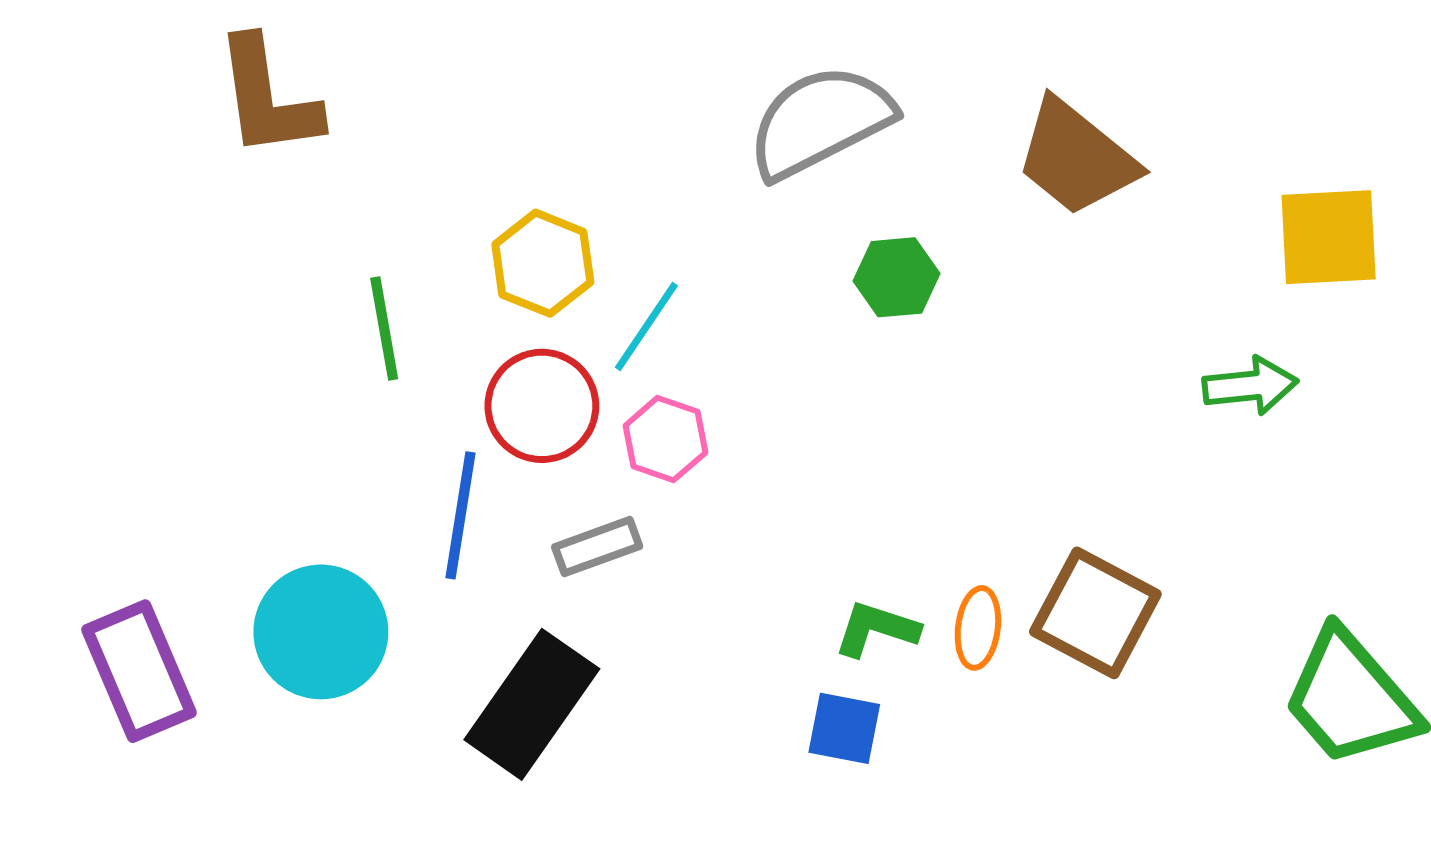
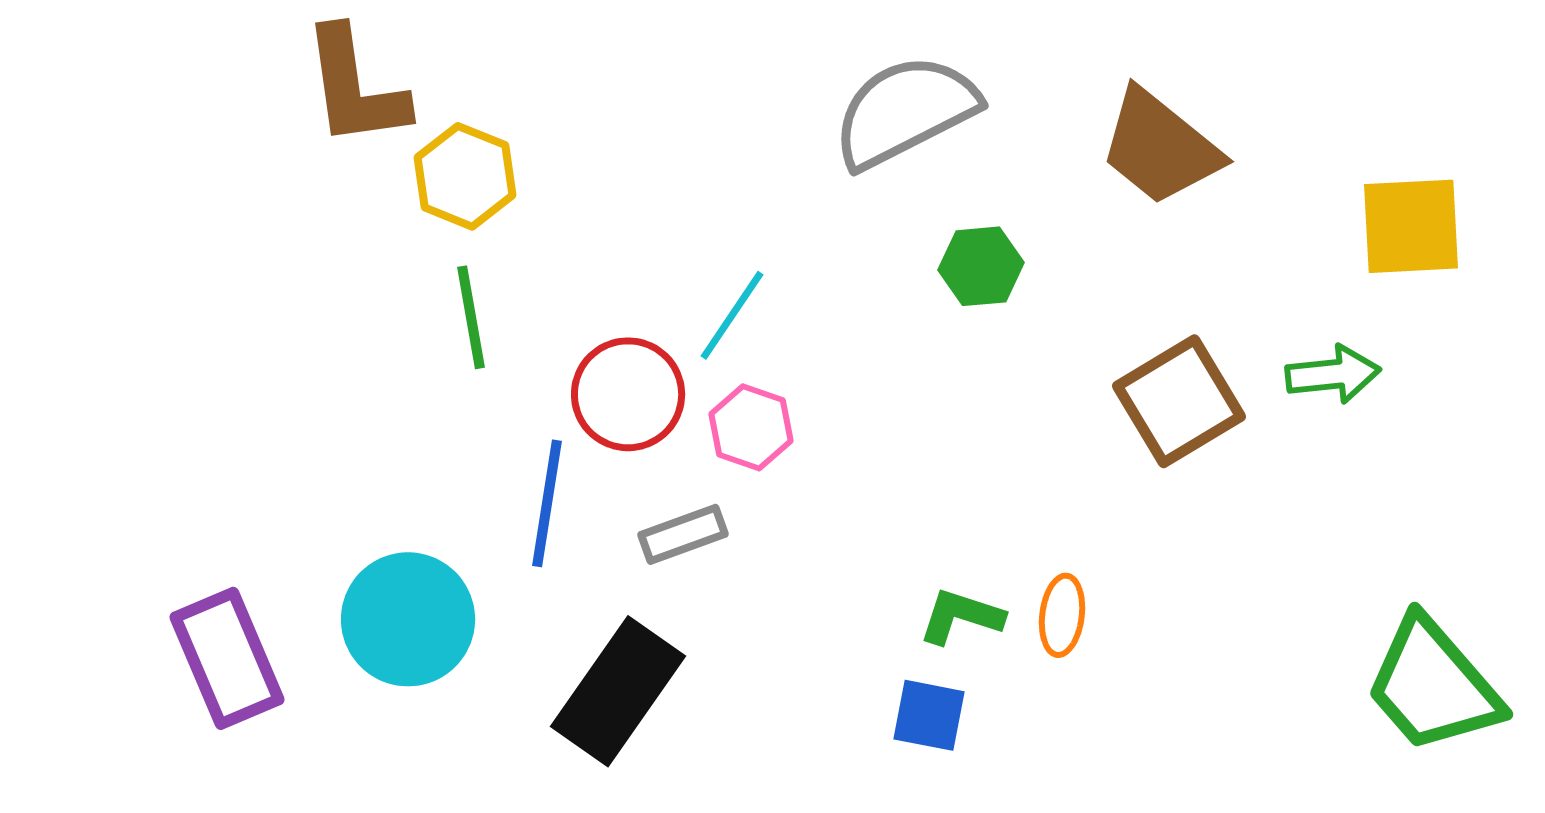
yellow hexagon: (543, 263) -> (465, 176), moved
brown square: (1095, 613) -> (1179, 401), moved, turned 31

